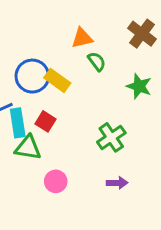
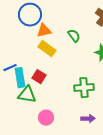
orange triangle: (82, 38) -> (44, 31), moved
blue circle: (32, 76) -> (30, 15), moved
green cross: (111, 137) -> (84, 88), turned 30

